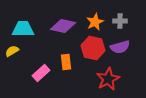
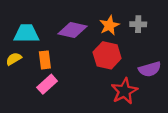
purple semicircle: (120, 47) -> (150, 69), moved
orange rectangle: (66, 62) -> (45, 60), moved

